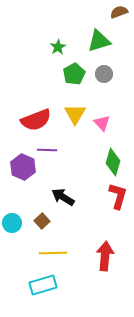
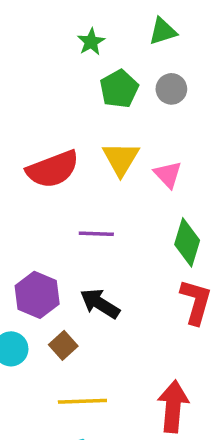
green triangle: (99, 41) -> (163, 31), size x0.7
purple line: (47, 150) -> (96, 234), moved
purple hexagon: (23, 167) -> (37, 295), moved

